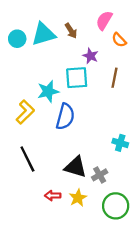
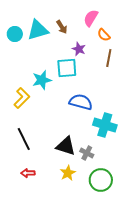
brown line: (114, 78) -> (109, 58), moved
blue semicircle: (65, 117) -> (81, 102), moved, turned -90
cyan cross: (120, 143) -> (105, 125), size x1.6
gray cross: (100, 175) -> (87, 153), turned -32
red arrow: (53, 196) -> (28, 173), moved

